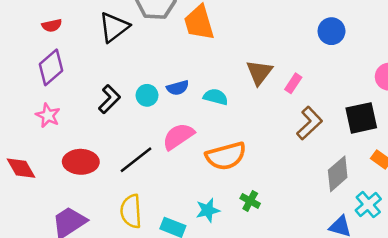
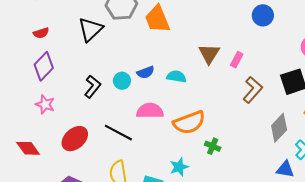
pink semicircle: (178, 136) -> (150, 111), turned 40
black line: (136, 160) -> (118, 133), turned 72
red ellipse: (81, 162) -> (75, 139), turned -36
green cross: (250, 201) -> (213, 146), moved

